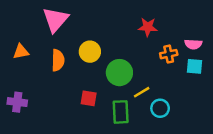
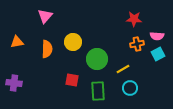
pink triangle: (55, 20) -> (45, 16), size x0.7
red star: (148, 27) -> (134, 19), moved
cyan square: (195, 66) -> (158, 54), turned -32
yellow line: (142, 92) -> (123, 69), moved

